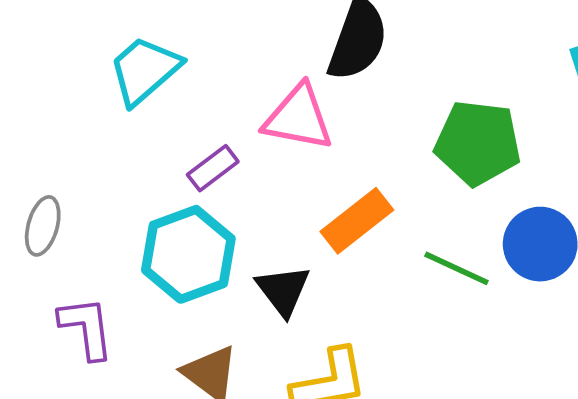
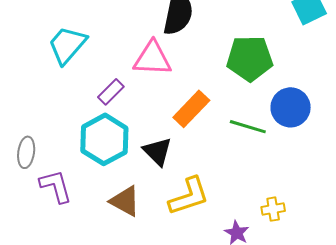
gray ellipse: (43, 226) -> (26, 152), moved

